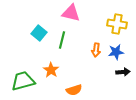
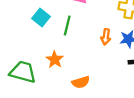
green trapezoid: (23, 81) -> (23, 72), turned 30

